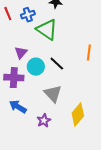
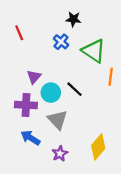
blue cross: (28, 15) -> (61, 42), moved, turned -32
green triangle: (47, 30) -> (94, 51), moved
gray triangle: (53, 94) -> (58, 120), moved

